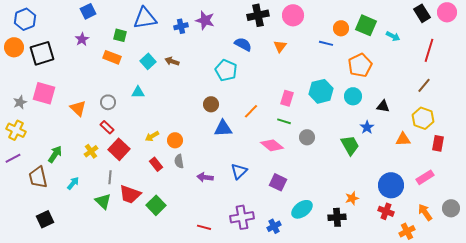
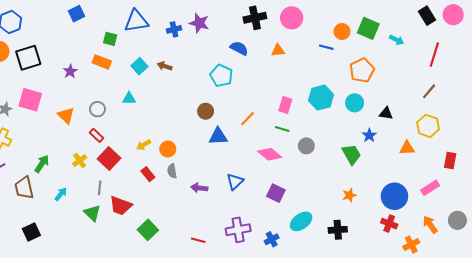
purple star: (82, 39) -> (70, 71), moved
orange triangle: (280, 46) -> (278, 50), turned 48
red rectangle: (438, 143) -> (450, 161), moved
orange star: (352, 198) -> (349, 195), moved
green square: (156, 205) -> (148, 230), moved

